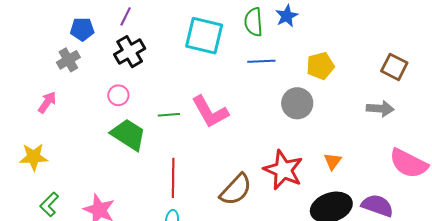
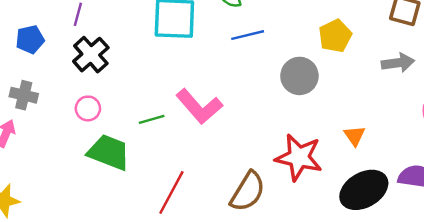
gray cross: (68, 60) -> (24, 95), moved, turned -35
yellow pentagon: (320, 66) -> (335, 36), moved
red line: (173, 178) -> (171, 192), turned 39

